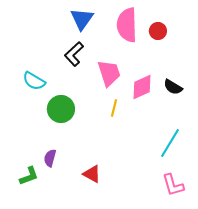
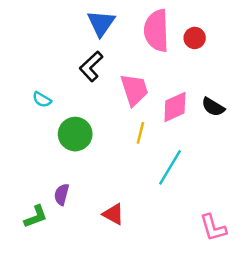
cyan semicircle: (34, 81) -> (42, 100), size x0.7
cyan line: (170, 143) -> (170, 167), moved

